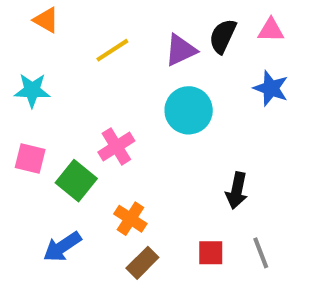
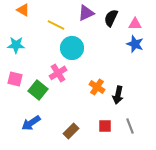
pink triangle: (271, 30) -> (135, 24), moved
yellow line: (112, 50) -> (56, 25), turned 60
purple triangle: (181, 50) -> (86, 13), moved
cyan circle: (189, 110) -> (72, 48), moved
orange cross: (130, 219) -> (97, 87), moved

